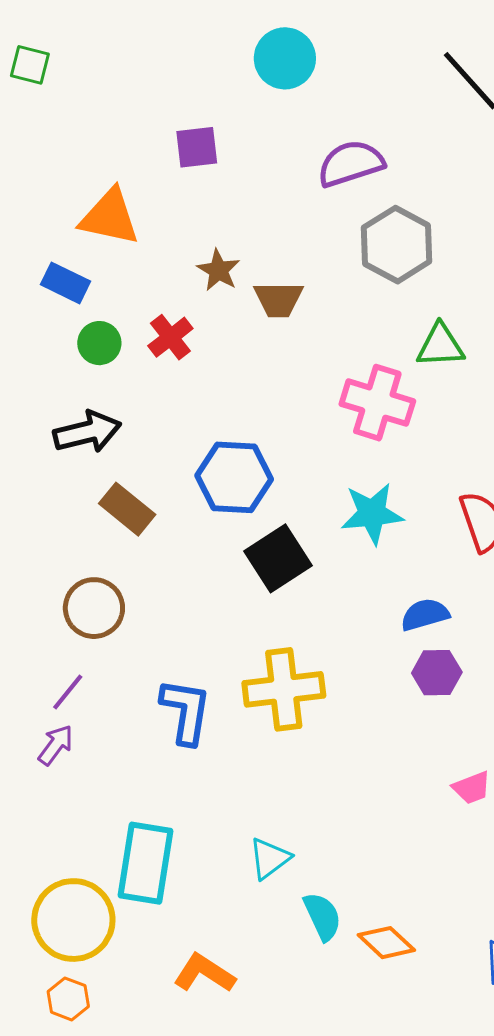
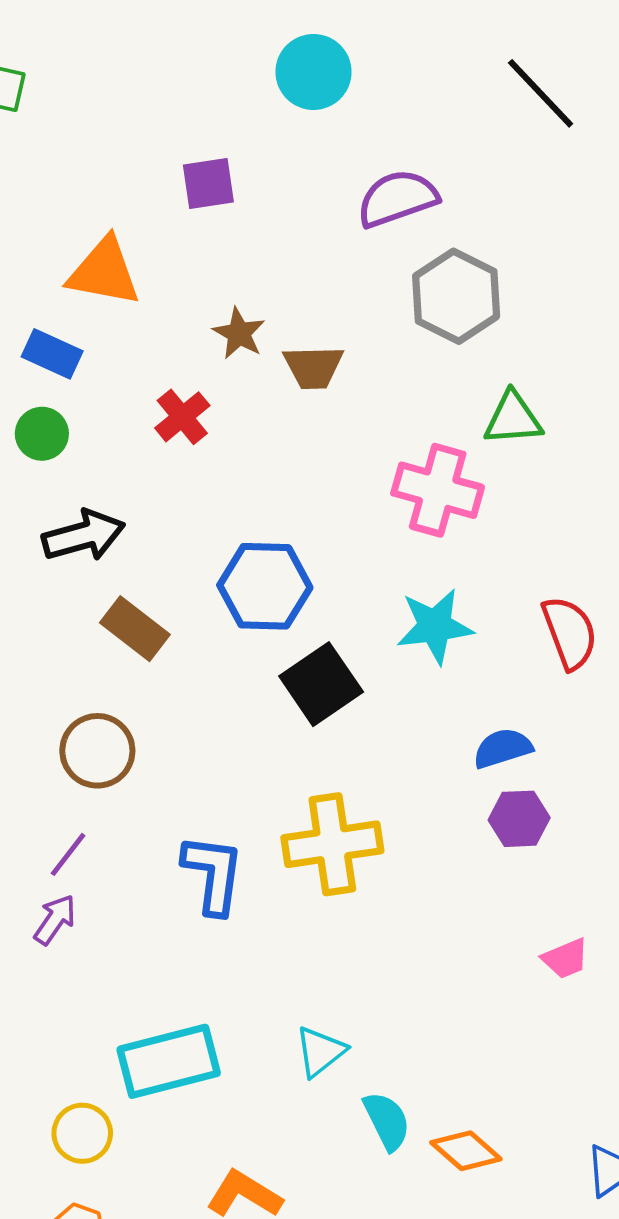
green circle: (99, 343) -> (42, 434), moved
cyan rectangle: (145, 863) -> (169, 1061), turned 68
yellow circle: (73, 920) -> (82, 1133), size x0.6

